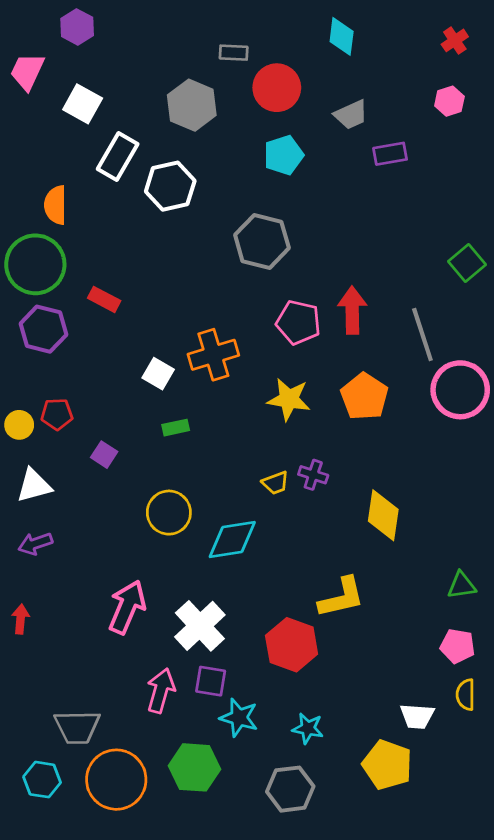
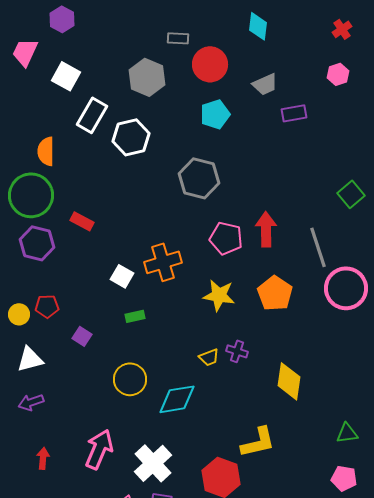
red arrow: (20, 619) -> (43, 458), moved

